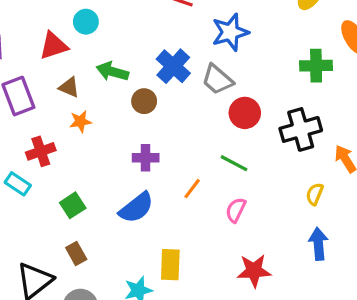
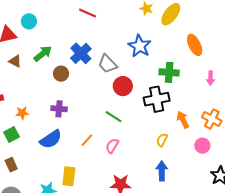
blue star: (230, 32) -> (140, 46), moved, turned -30
green cross: (316, 66) -> (169, 72), moved
green arrow: (112, 72) -> (43, 54), turned 120
orange star: (80, 121) -> (22, 113), moved
orange line: (192, 189) -> (87, 140), moved

